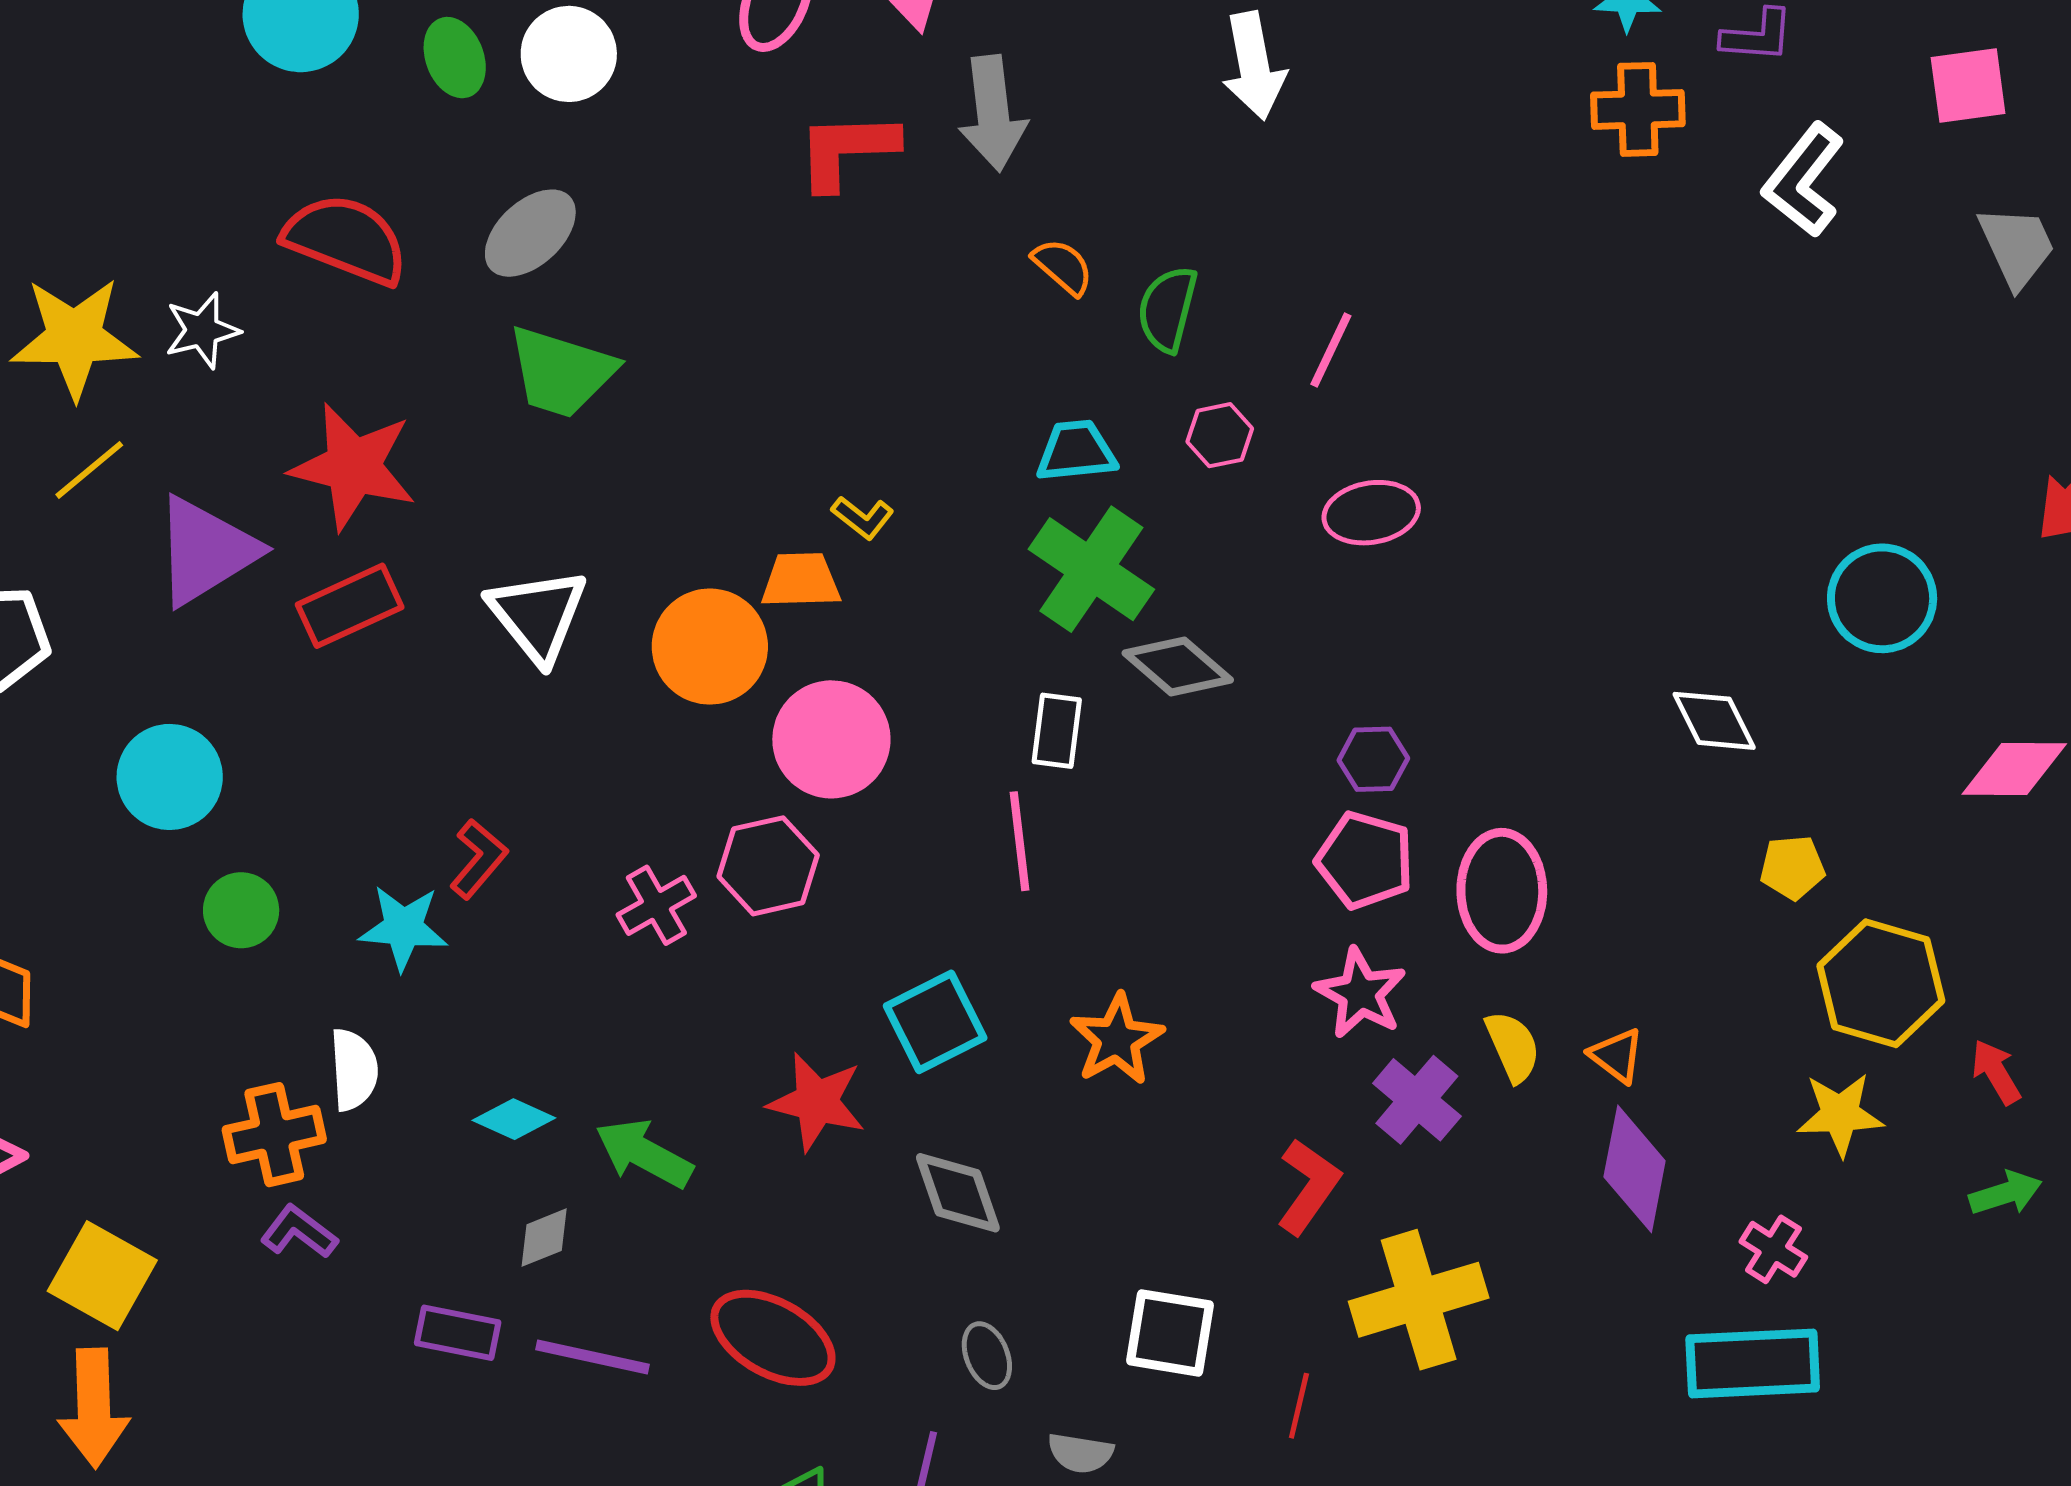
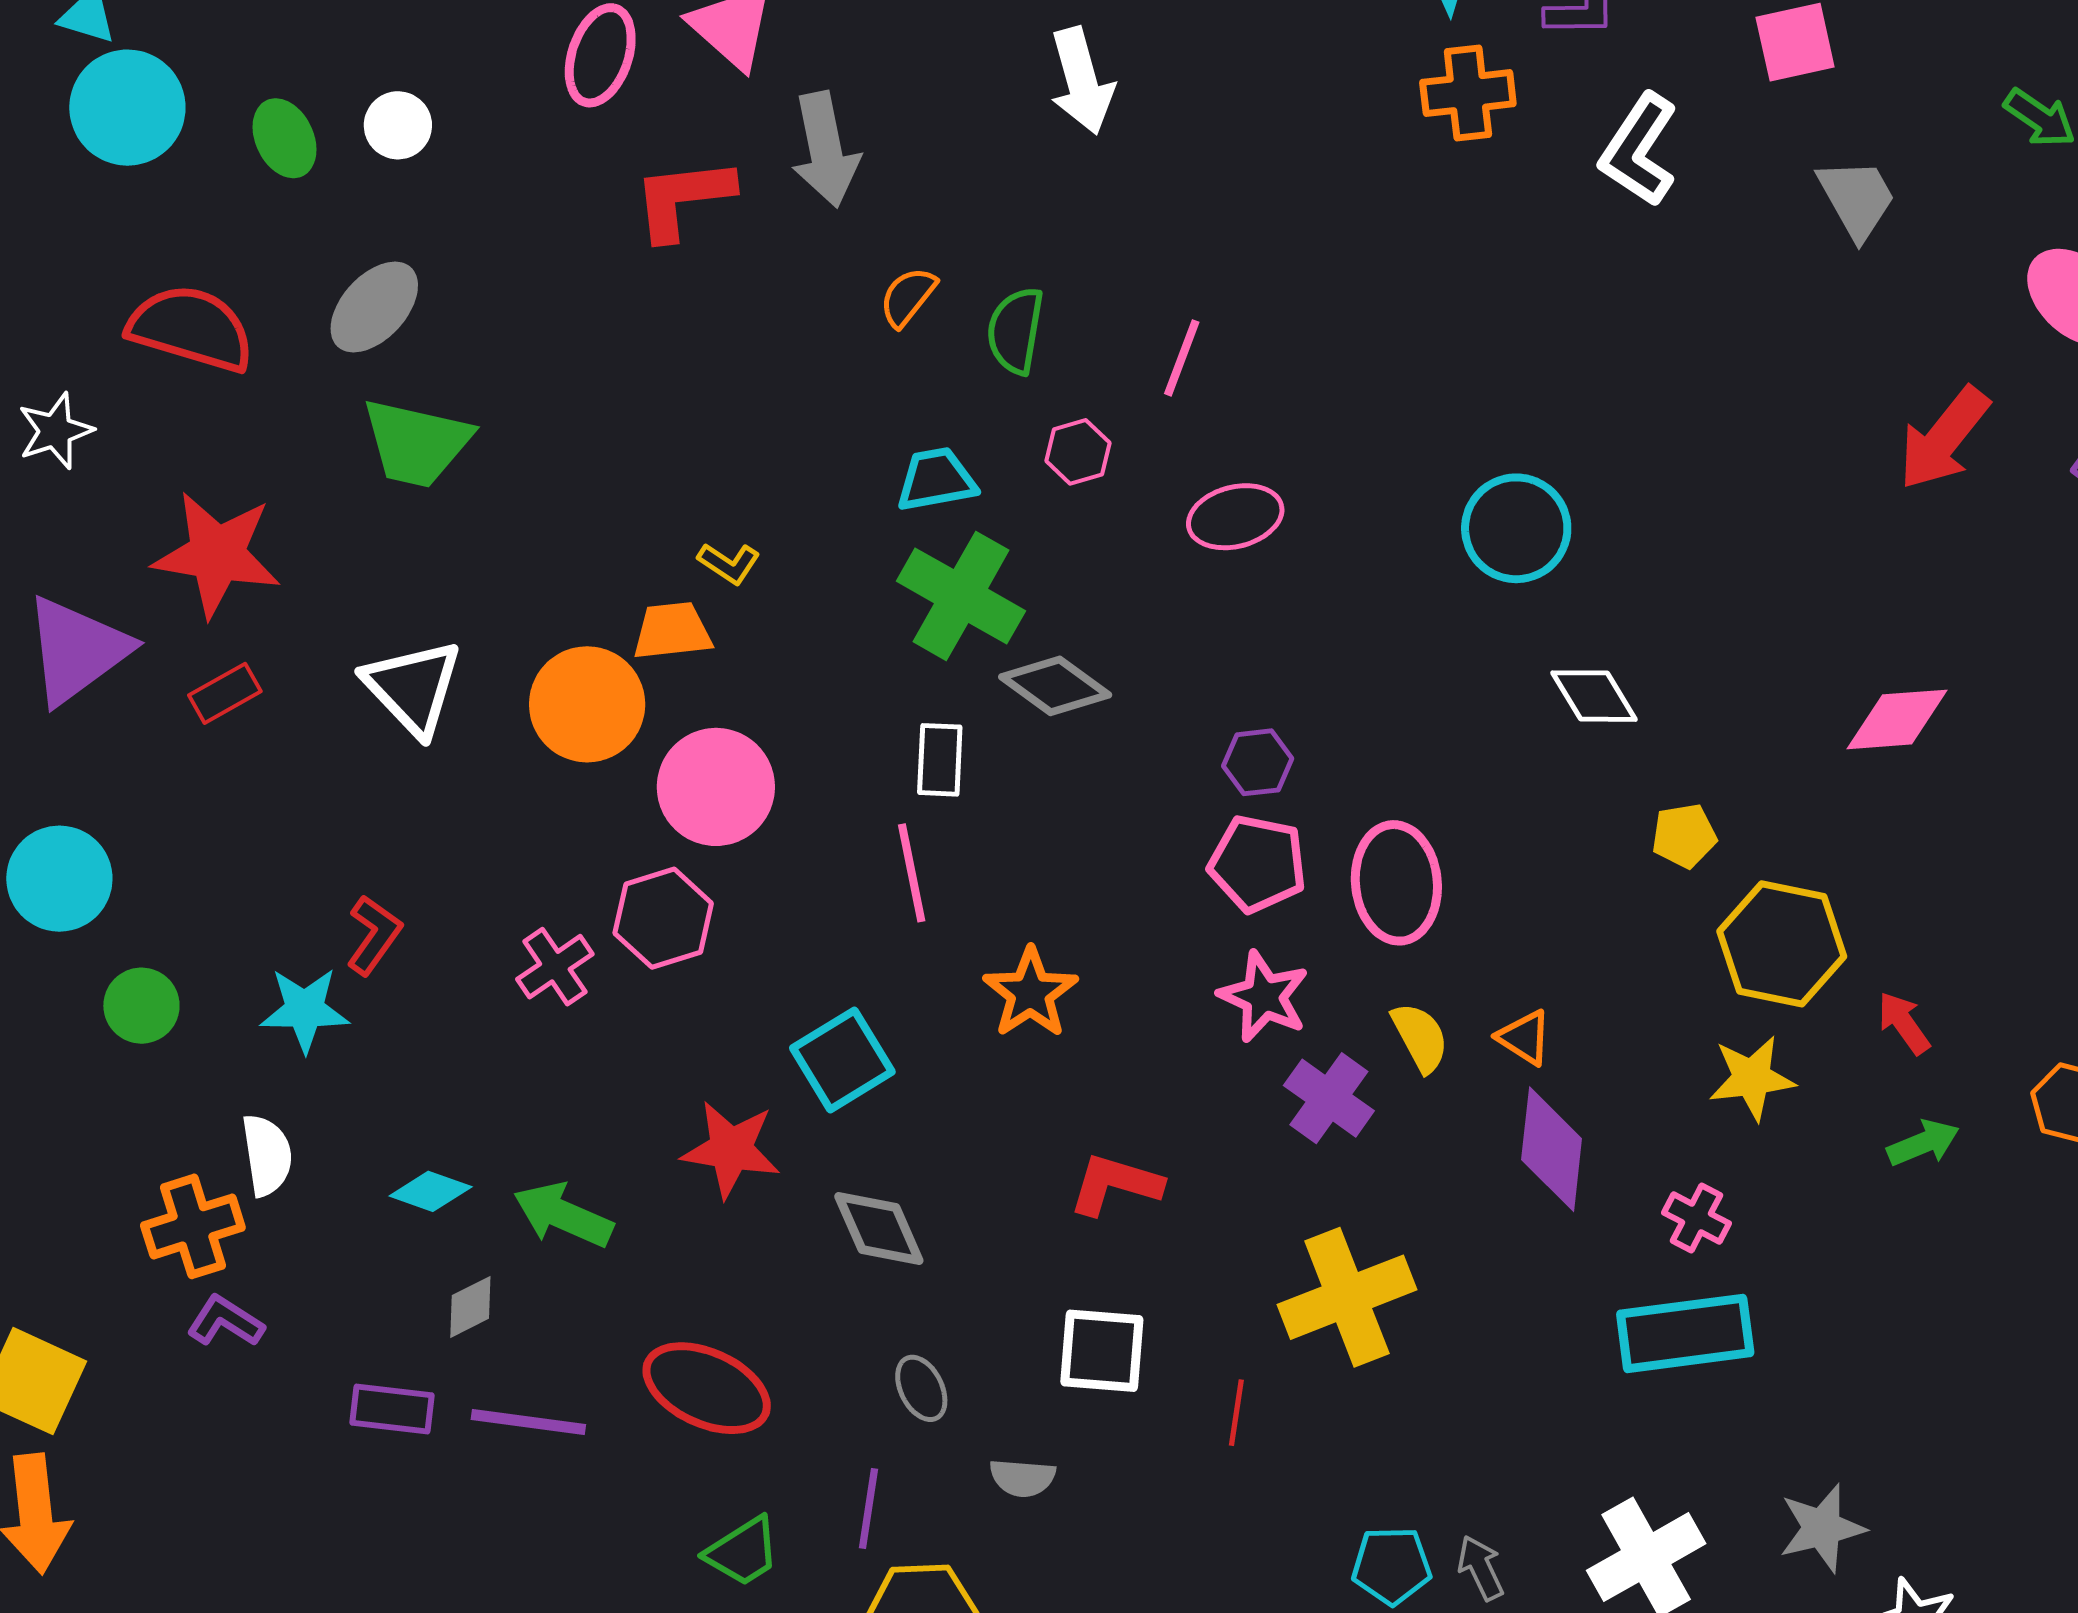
white circle: (569, 54) -> (398, 125), size x0.7
orange semicircle: (1063, 267) -> (908, 297), turned -88
cyan circle: (1882, 598) -> (1516, 528), moved
red rectangle: (350, 606) -> (225, 693), size x0.7
orange star: (1117, 1039) -> (1030, 993), moved
red L-shape: (1308, 1186) -> (1115, 1184), moved, turned -104

